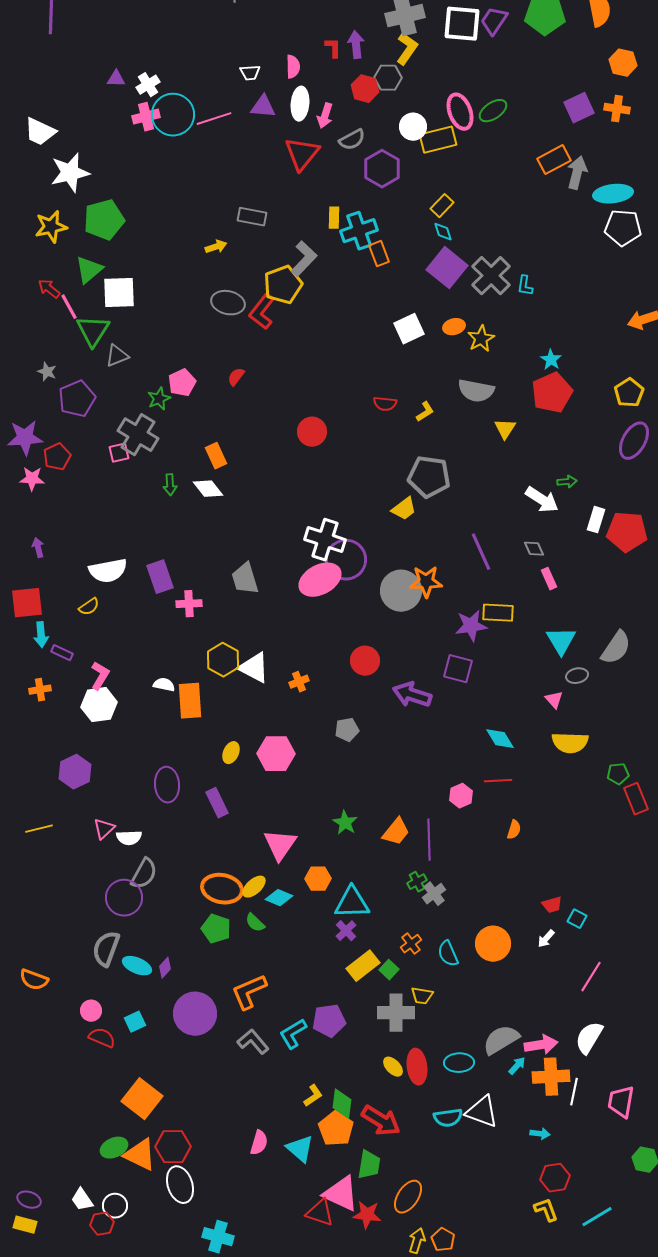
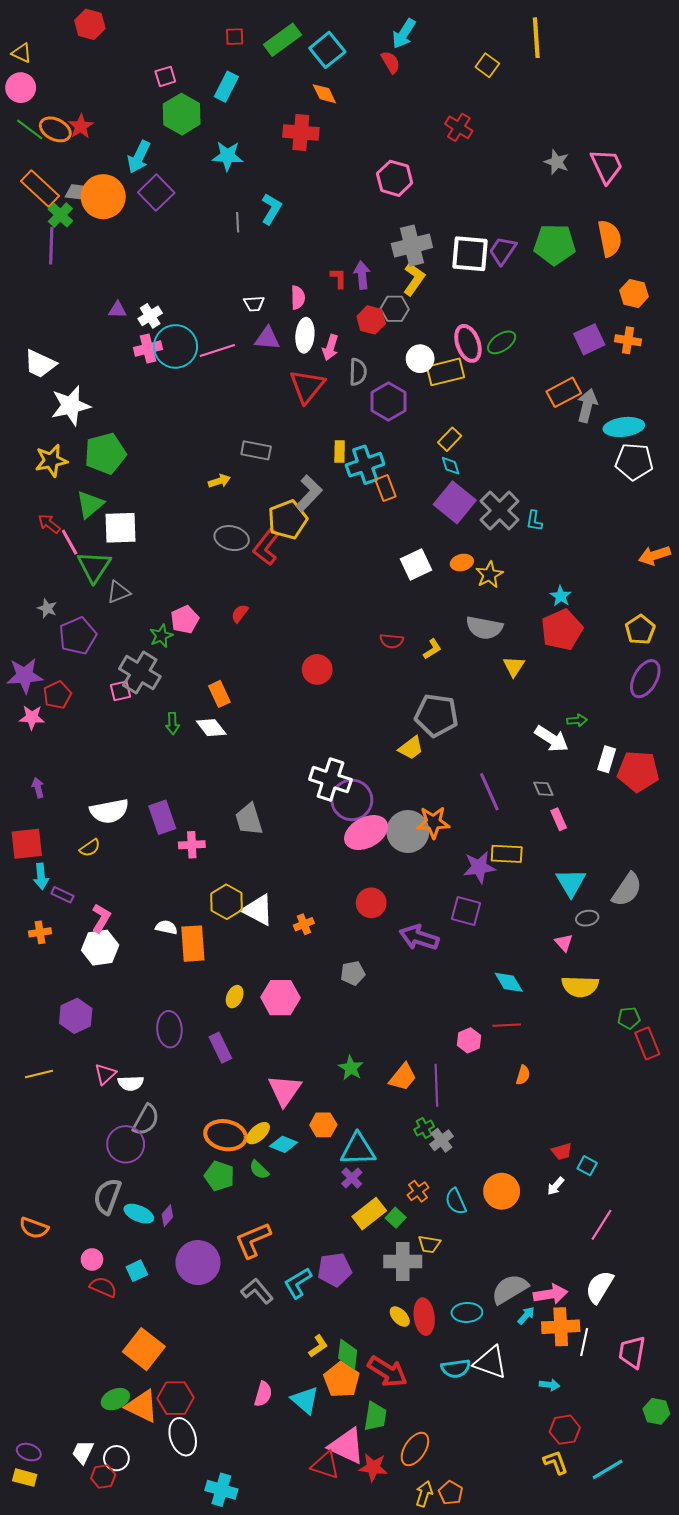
gray semicircle: (352, 140) -> (358, 372), turned -60
pink ellipse: (320, 580) -> (366, 833), moved
white trapezoid: (82, 1200) -> (83, 1452), turned 60

